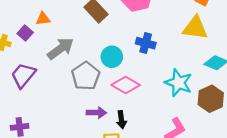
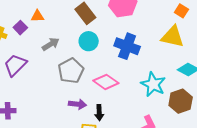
blue cross: (146, 43) -> (127, 46), size x1.4
gray arrow: (61, 49) -> (51, 44), size x0.7
cyan circle: (112, 57) -> (89, 41), moved

